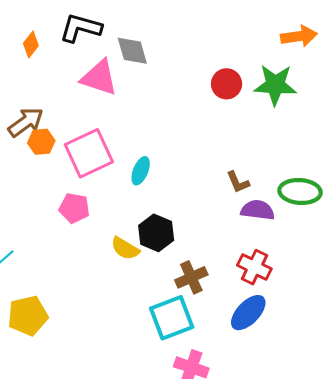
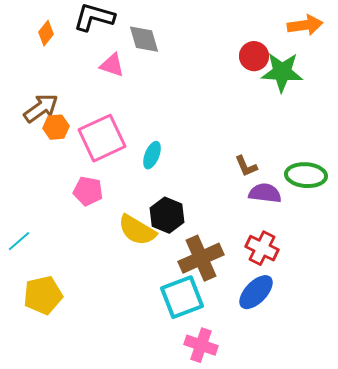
pink triangle: (99, 78) -> (112, 65), size x0.7
red circle: (227, 84) -> (254, 56), moved
yellow semicircle: (125, 248) -> (137, 230), size x1.4
brown cross: (191, 277) -> (201, 258), size x1.4

